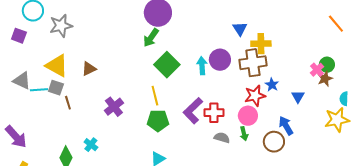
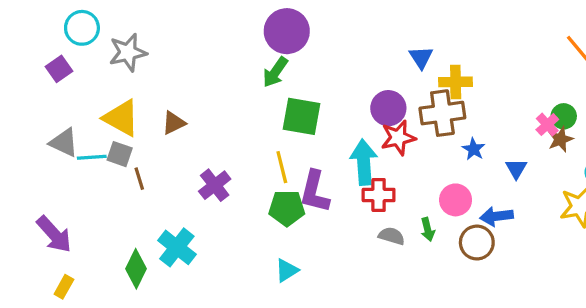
purple square: (19, 36) -> (59, 69), turned 35
green square: (167, 65) -> (302, 116), turned -35
cyan arrow: (202, 66) -> (364, 162), moved, size x1.5
red star: (255, 96) -> (398, 138), moved
purple L-shape: (193, 111) -> (315, 192), moved, turned -32
pink circle: (248, 116) -> (456, 200), moved
blue arrow: (286, 126) -> (496, 216), turned -66
cyan cross: (91, 145) -> (177, 247), size x1.6

